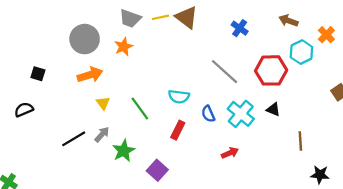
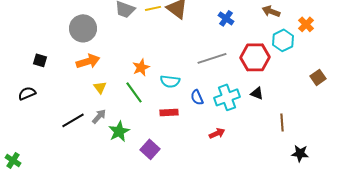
orange star: (124, 47) -> (141, 67), moved
gray line: (224, 72) -> (212, 58), turned -60
cyan cross: (241, 114) -> (227, 97), turned 30
red rectangle: (178, 130) -> (169, 112), turned 60

